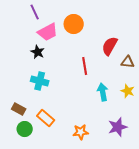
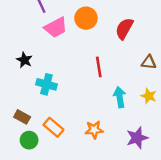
red semicircle: (110, 46) -> (124, 29), moved
black star: (38, 52) -> (24, 60), moved
orange star: (81, 132) -> (94, 130), moved

